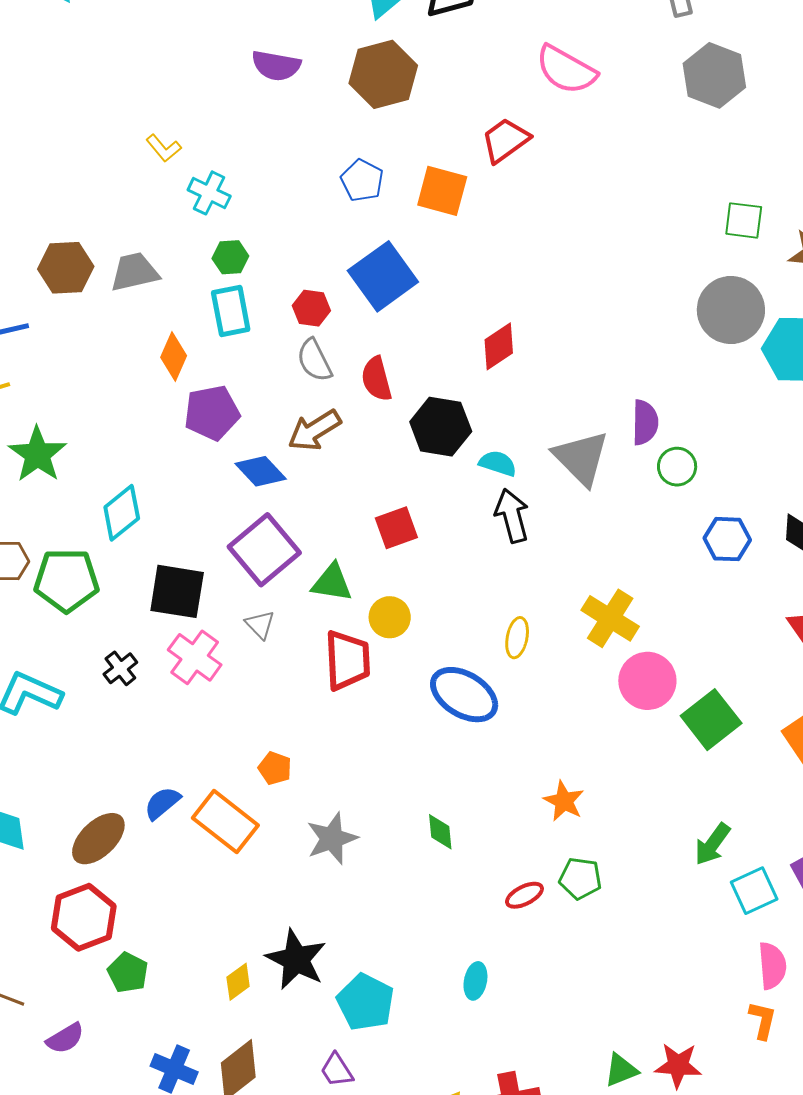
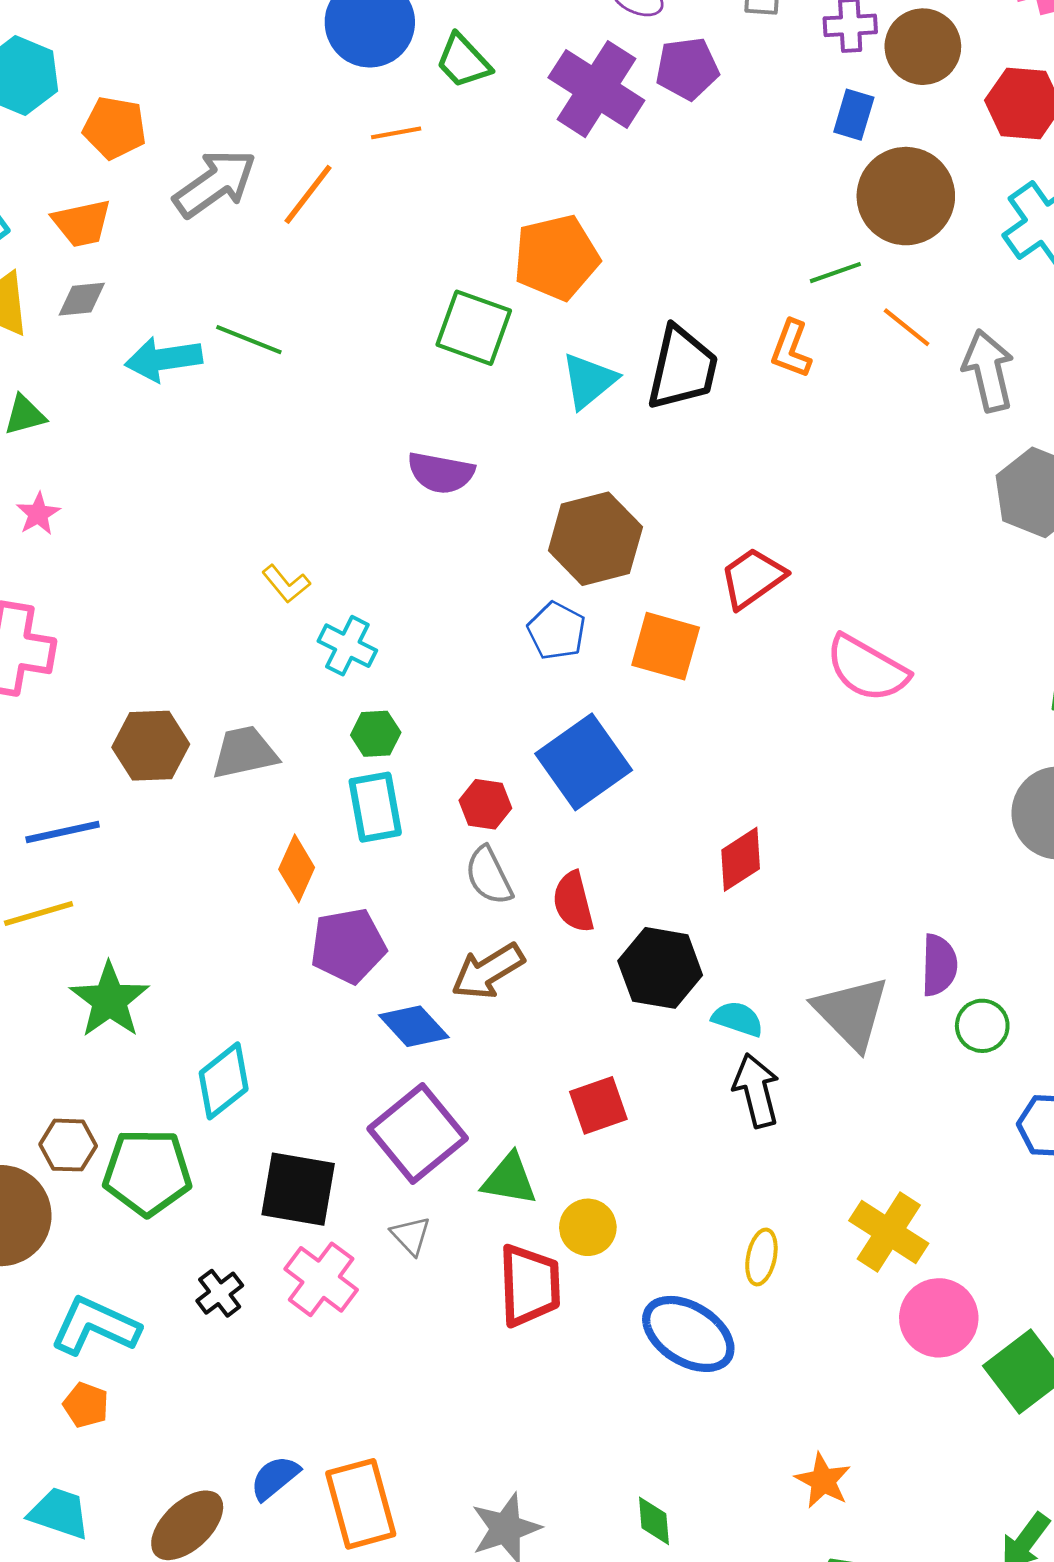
pink semicircle: (566, 70) -> (867, 669), moved
brown hexagon: (383, 74) -> (595, 539), moved
orange pentagon: (275, 768) -> (86, 1405), moved
orange rectangle: (225, 822) -> (361, 1504), turned 36

